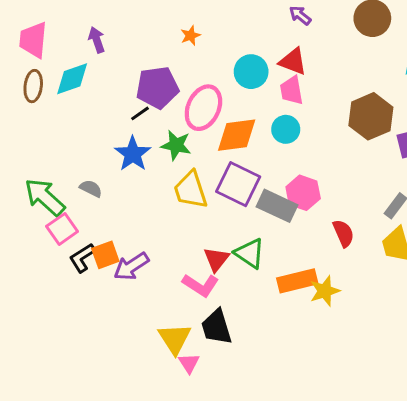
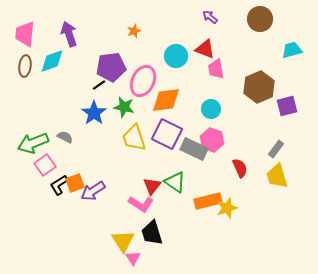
purple arrow: (97, 40) -> (69, 34), size x1.4
pink trapezoid: (292, 90) -> (216, 69), moved
cyan circle: (286, 129) -> (211, 109), moved
green arrow: (45, 197) -> (33, 143), turned -64

